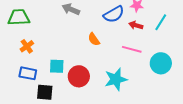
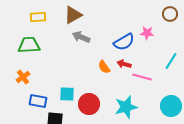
cyan line: (161, 22) -> (171, 61), moved
red arrow: (136, 25) -> (124, 64), moved
orange cross: (27, 46) -> (23, 77), moved
cyan circle: (161, 63) -> (171, 106), moved

